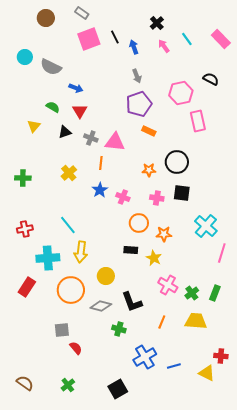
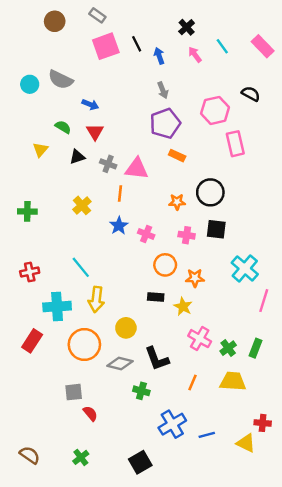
cyan circle: (25, 57) -> (30, 84), moved

